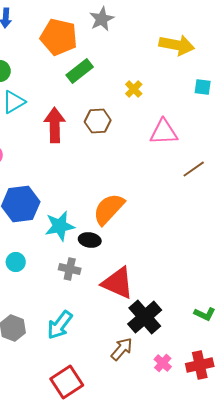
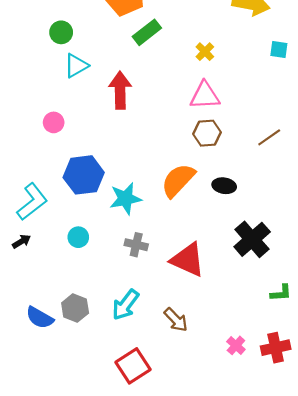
brown hexagon: (98, 121) -> (207, 133), moved
pink triangle: (164, 132) -> (205, 96), moved
black ellipse: (90, 240) -> (224, 186), moved
green L-shape: (205, 314) -> (281, 293), turned -30
black cross: (145, 317) -> (252, 239), moved
brown arrow: (122, 349) -> (176, 320), moved, turned 95

